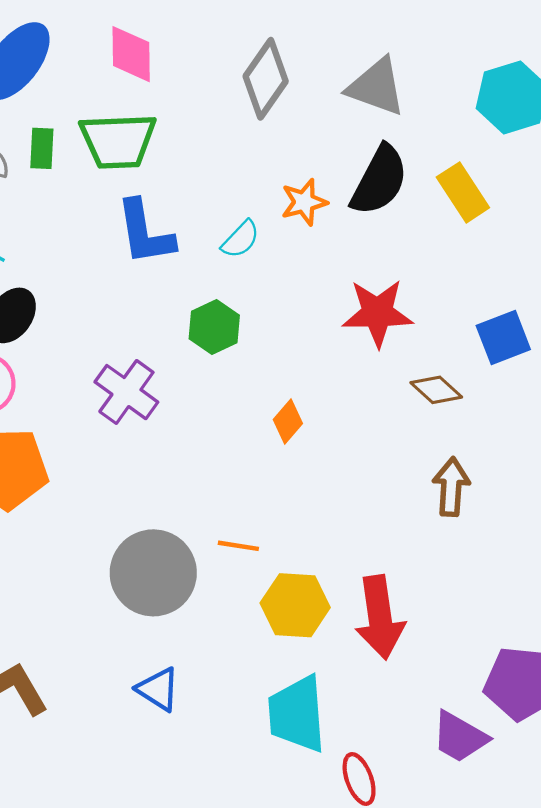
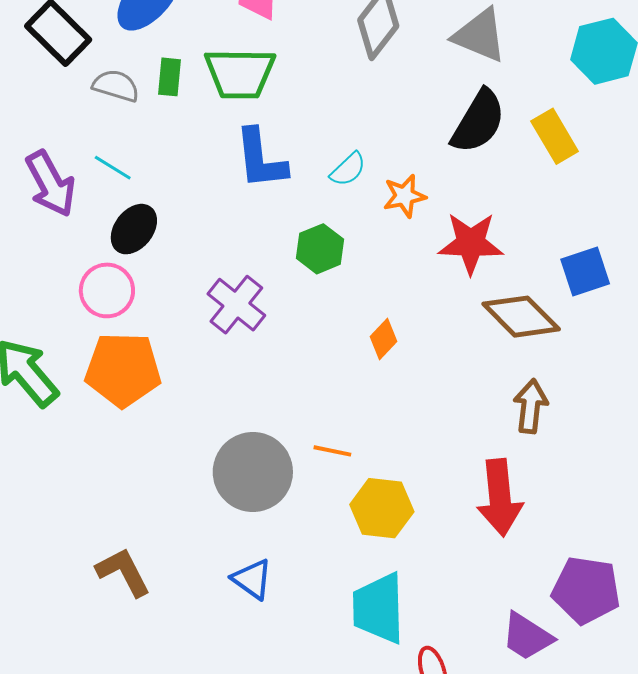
orange star: (304, 202) -> (404, 196), moved
brown diamond: (436, 390) -> (521, 317), size x1.6
red arrow: (380, 617) -> (500, 498), moved

